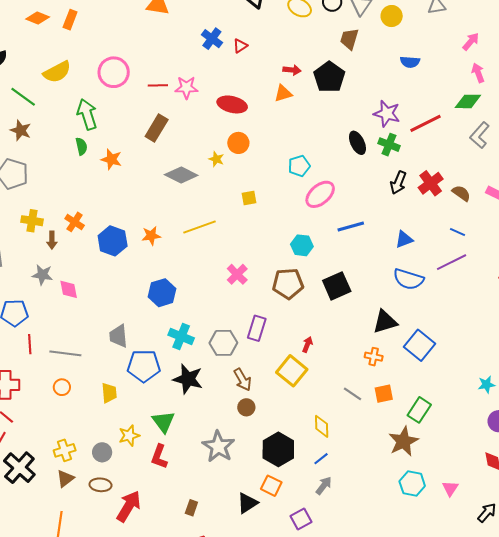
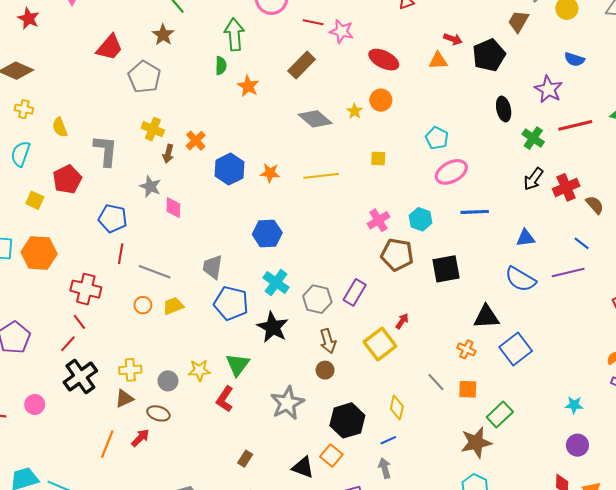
purple star: (387, 114) -> (548, 89), moved
black ellipse: (357, 143) -> (504, 109), moved
cyan pentagon: (299, 166) -> (437, 138), turned 30
pink cross: (237, 274) -> (379, 220), moved
yellow trapezoid: (109, 393) -> (173, 306), moved, turned -120
gray arrow: (324, 486) -> (385, 468), turned -66
black triangle: (247, 503) -> (303, 467), turned 40
red arrow: (129, 506) -> (140, 438), moved, size x0.6

